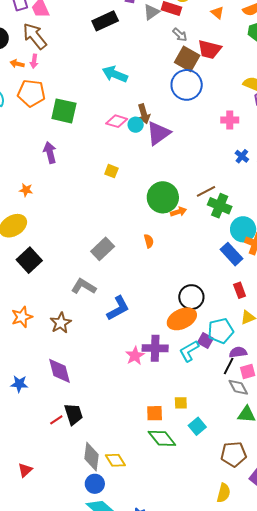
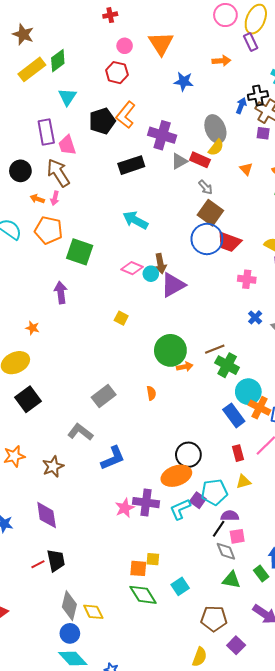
red trapezoid: (209, 49) -> (229, 242), moved
yellow square: (181, 403) -> (153, 559), moved

